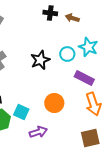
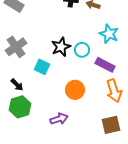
cyan circle: (67, 54) -> (82, 50), moved
cyan square: (21, 112) -> (42, 67), moved

